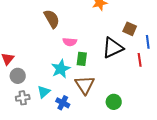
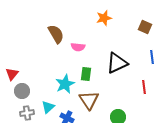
brown square: (130, 29) -> (145, 27), moved
pink semicircle: (70, 42) -> (78, 47), moved
red line: (140, 60) -> (144, 87), moved

